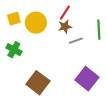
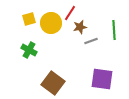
red line: (65, 13) -> (70, 13), moved
purple square: (87, 79) -> (102, 79), turned -30

